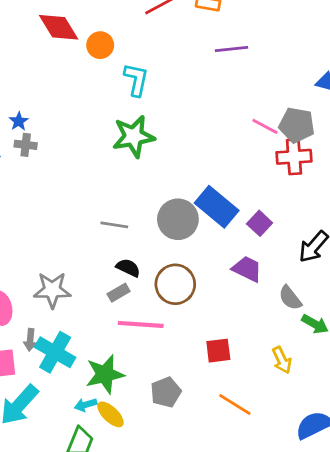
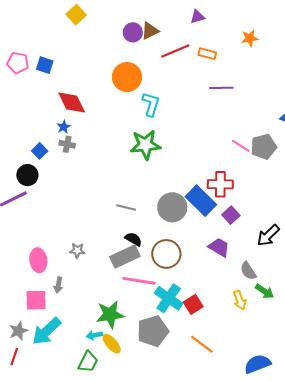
red diamond: (59, 27) -> (72, 103), moved
orange circle: (100, 45) -> (127, 77), size x1.5
gray pentagon: (297, 125) -> (264, 147), turned -30
red cross: (294, 157) -> (220, 184), moved
gray star: (52, 290) -> (77, 250), size x0.6
gray rectangle: (119, 293) -> (125, 257), size x1.8
red square: (218, 351) -> (193, 304), turned -30
cyan cross: (55, 352) -> (169, 298), moved
yellow arrow: (282, 360) -> (240, 300), moved
gray pentagon: (166, 392) -> (153, 331), size x1.4

